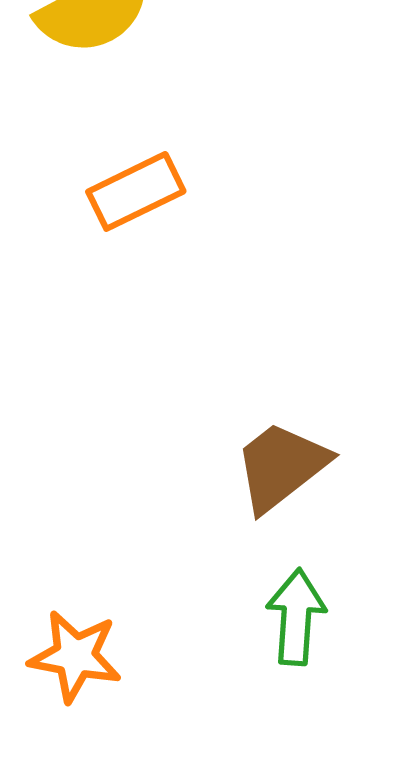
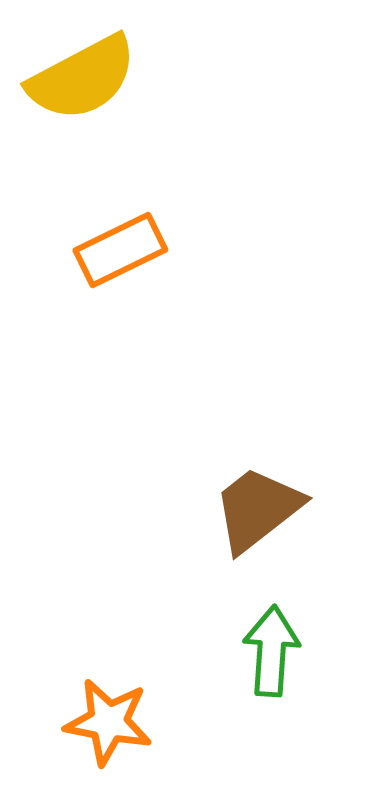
orange star: (75, 656) -> (108, 722), moved

